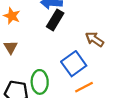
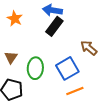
brown triangle: (11, 47) -> (11, 57), moved
green ellipse: (40, 82) -> (35, 68), moved

